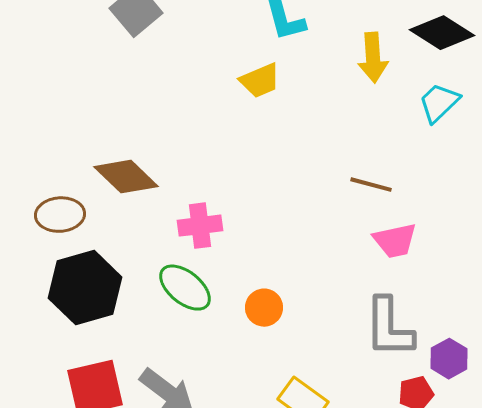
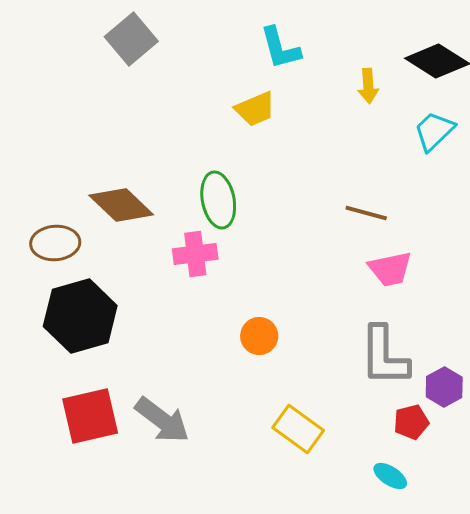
yellow arrow: (373, 58) -> (368, 86), size x0.7
green ellipse: (185, 288) -> (218, 200), moved, turned 40

